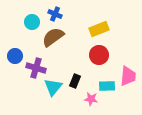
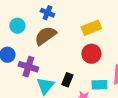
cyan circle: (32, 22) -> (17, 26), moved

